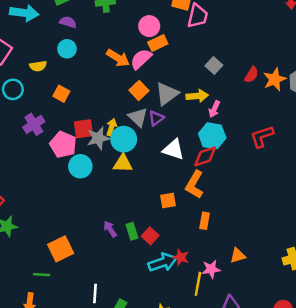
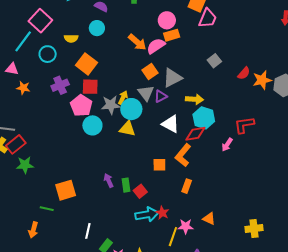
orange square: (61, 94) -> (87, 64), size x1.5
yellow arrow: (197, 96) -> (194, 99), moved
pink arrow: (214, 109) -> (227, 145), moved
red square: (84, 129) -> (90, 87), moved
orange triangle: (238, 256) -> (209, 219), turned 32

